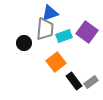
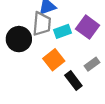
black circle: (24, 43) -> (19, 39), size x1.5
gray rectangle: (91, 82) -> (92, 64), moved

